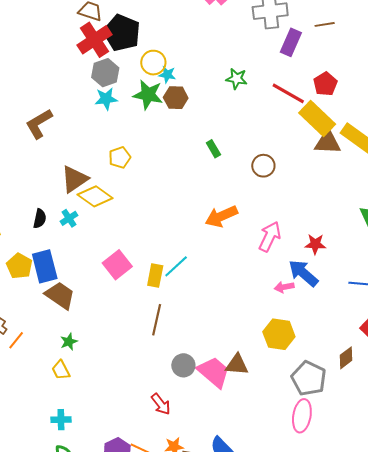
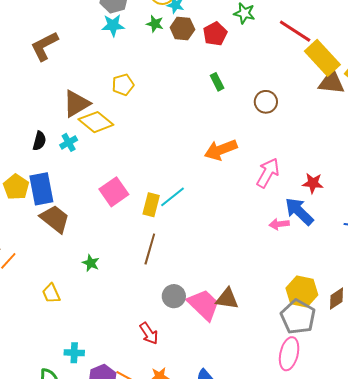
red pentagon: (325, 84) -> (215, 34), moved
green star: (148, 95) -> (155, 24), size x0.6
yellow hexagon: (279, 334) -> (302, 291), moved
green star: (69, 342) -> (91, 263), moved, turned -30
cyan cross: (61, 420) -> (74, 353), moved

